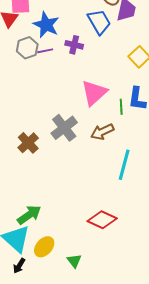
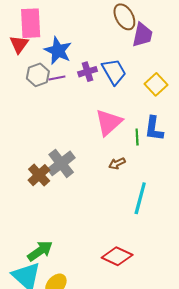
blue trapezoid: (99, 22) -> (114, 72), moved
purple cross: (74, 45) -> (88, 72), turned -30
gray cross: (64, 128) -> (61, 163), moved
brown arrow: (102, 132) -> (117, 163), size x0.7

